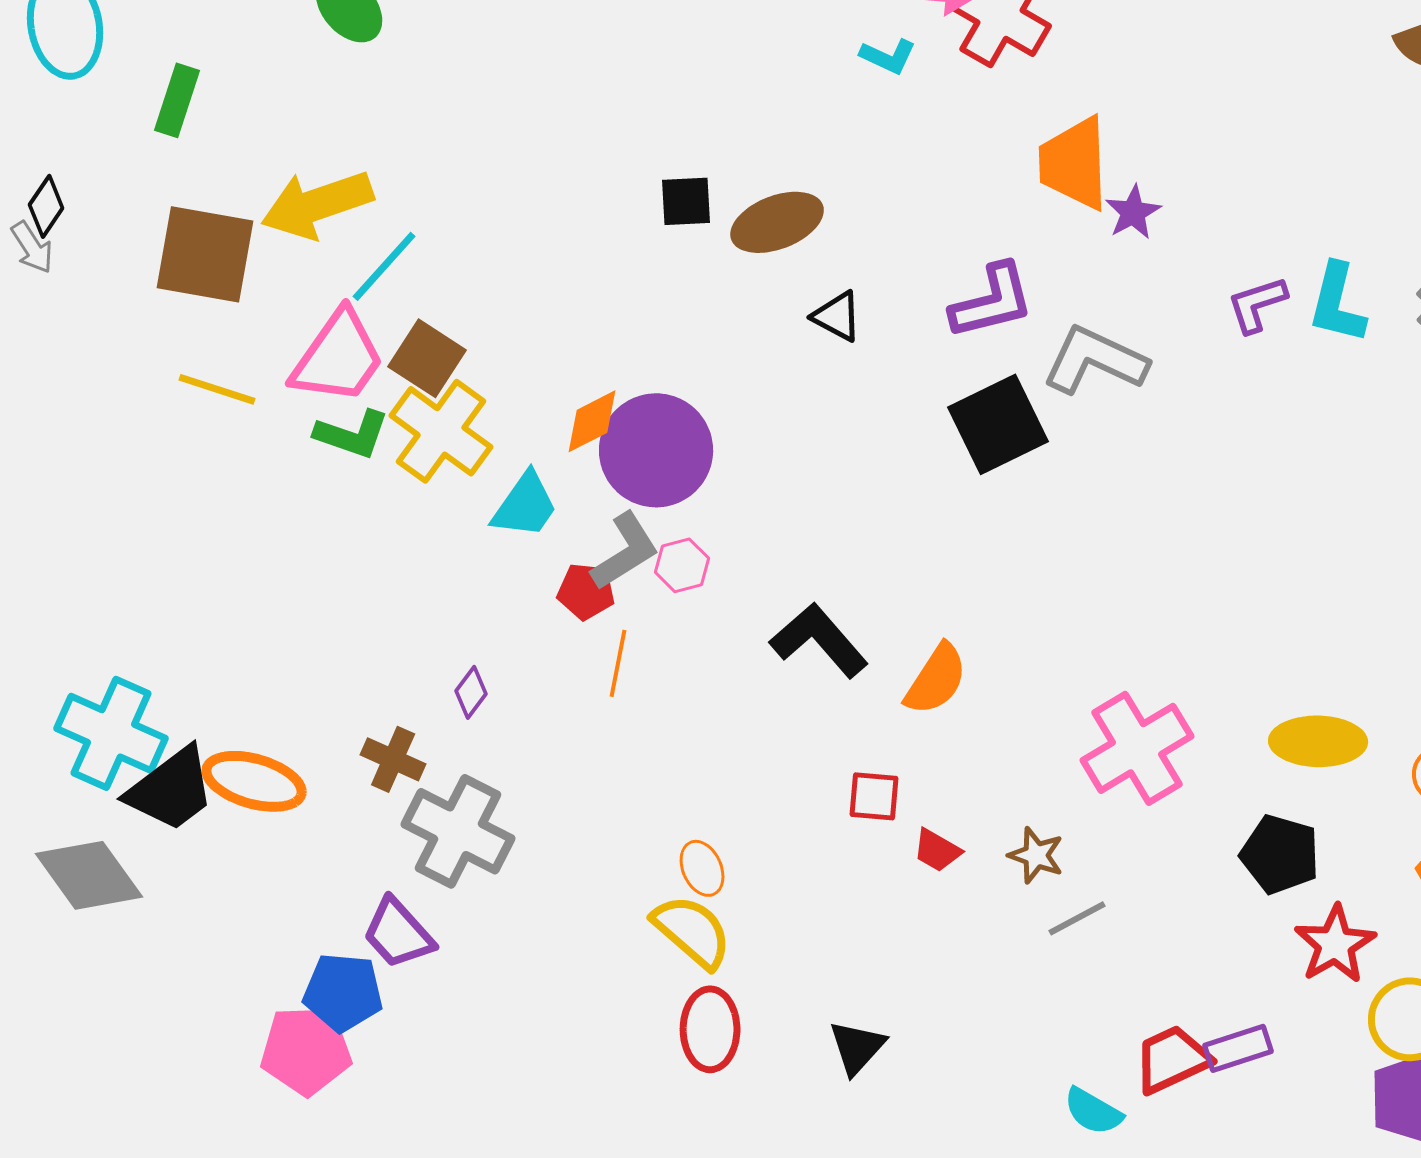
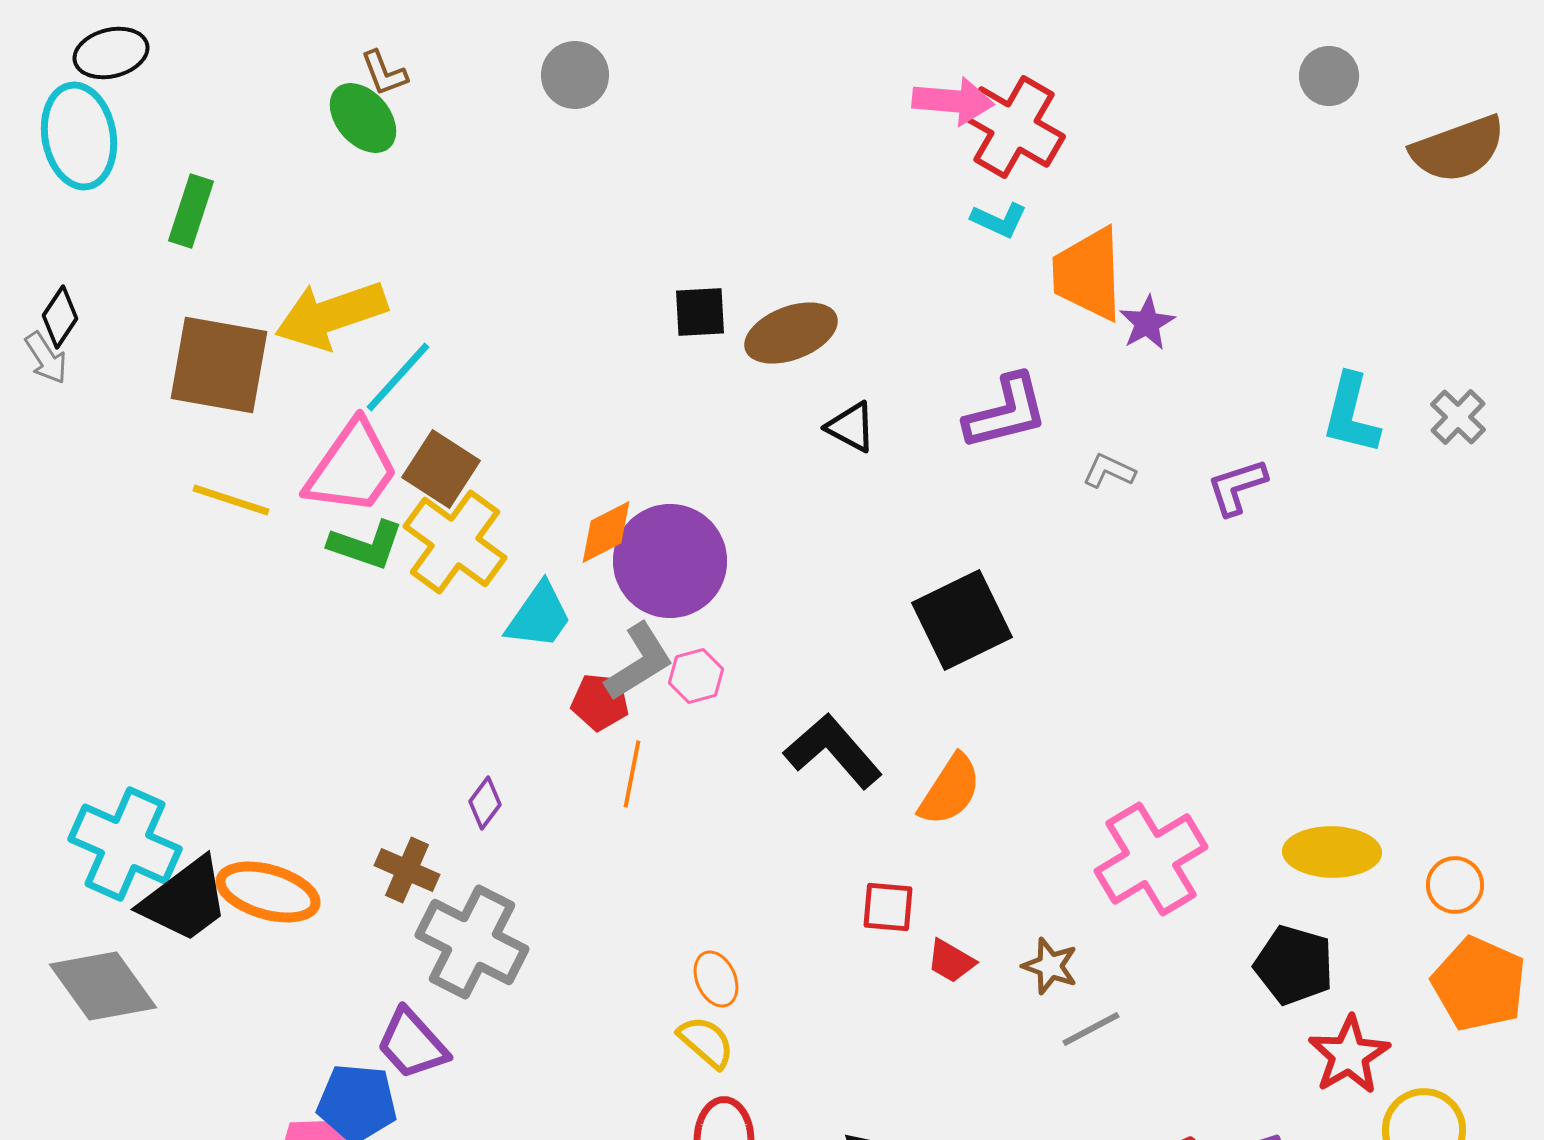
cyan L-shape: (888, 56) -> (999, 220), moved
purple L-shape: (1257, 304) -> (1237, 487), moved
gray L-shape: (1095, 360) -> (1109, 471), size x0.5
black square: (998, 424) -> (962, 620), moved
yellow semicircle: (692, 931) -> (706, 1042), size x0.7

